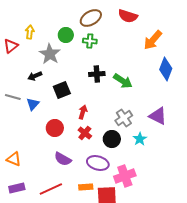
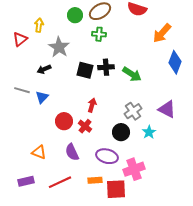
green circle: (66, 35) -> (75, 15), moved
black square: (62, 90) -> (85, 70), moved, turned 36
red cross: (85, 133) -> (85, 126), moved
orange triangle: (14, 159) -> (39, 152), moved
purple semicircle: (63, 159) -> (72, 152), turned 36

